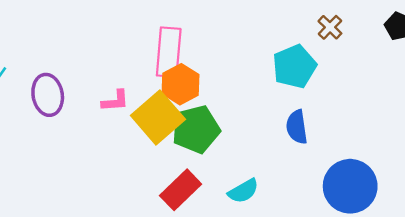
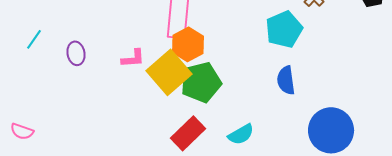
purple ellipse: (48, 95) -> (76, 53), size x0.7

